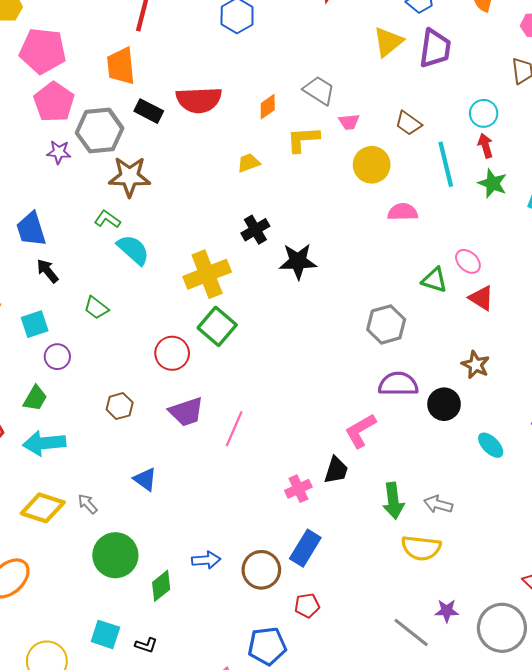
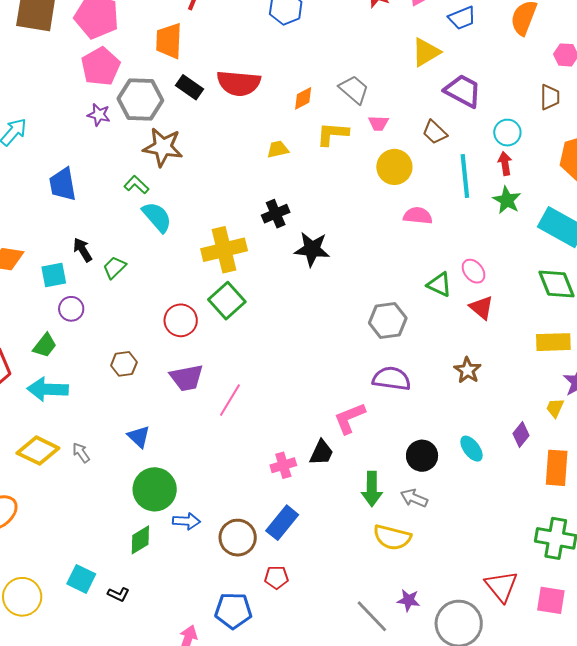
purple trapezoid: (435, 48) -> (463, 91), moved, turned -78
black arrow: (47, 271) -> (83, 250), moved
green trapezoid: (96, 308) -> (114, 267), turned 90
black circle: (444, 404) -> (422, 456), moved
green circle: (115, 555) -> (155, 489), moved

